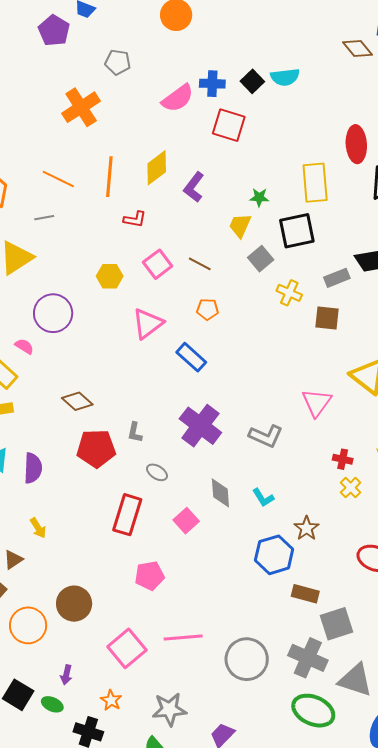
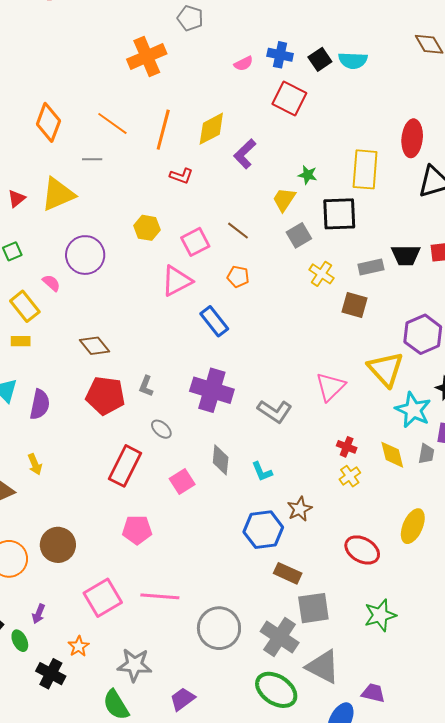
pink semicircle: (178, 98) -> (243, 64), size x0.6
pink square: (158, 264) -> (195, 242), moved
purple cross: (200, 426) -> (212, 390), turned -30
green ellipse: (52, 704) -> (20, 641), turned 30

